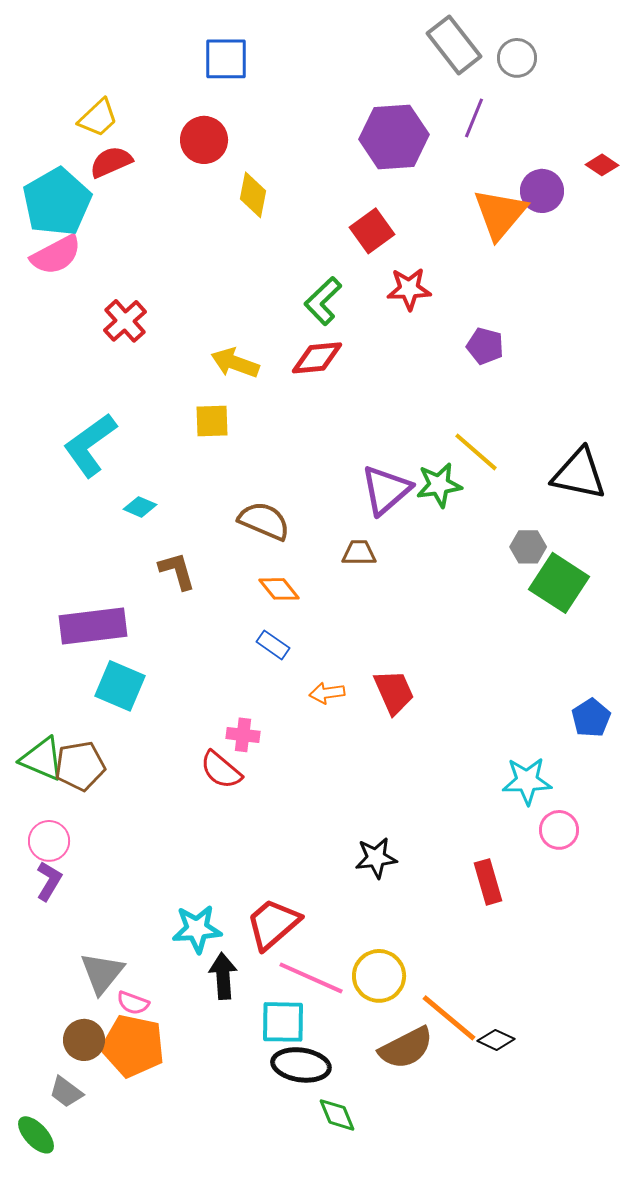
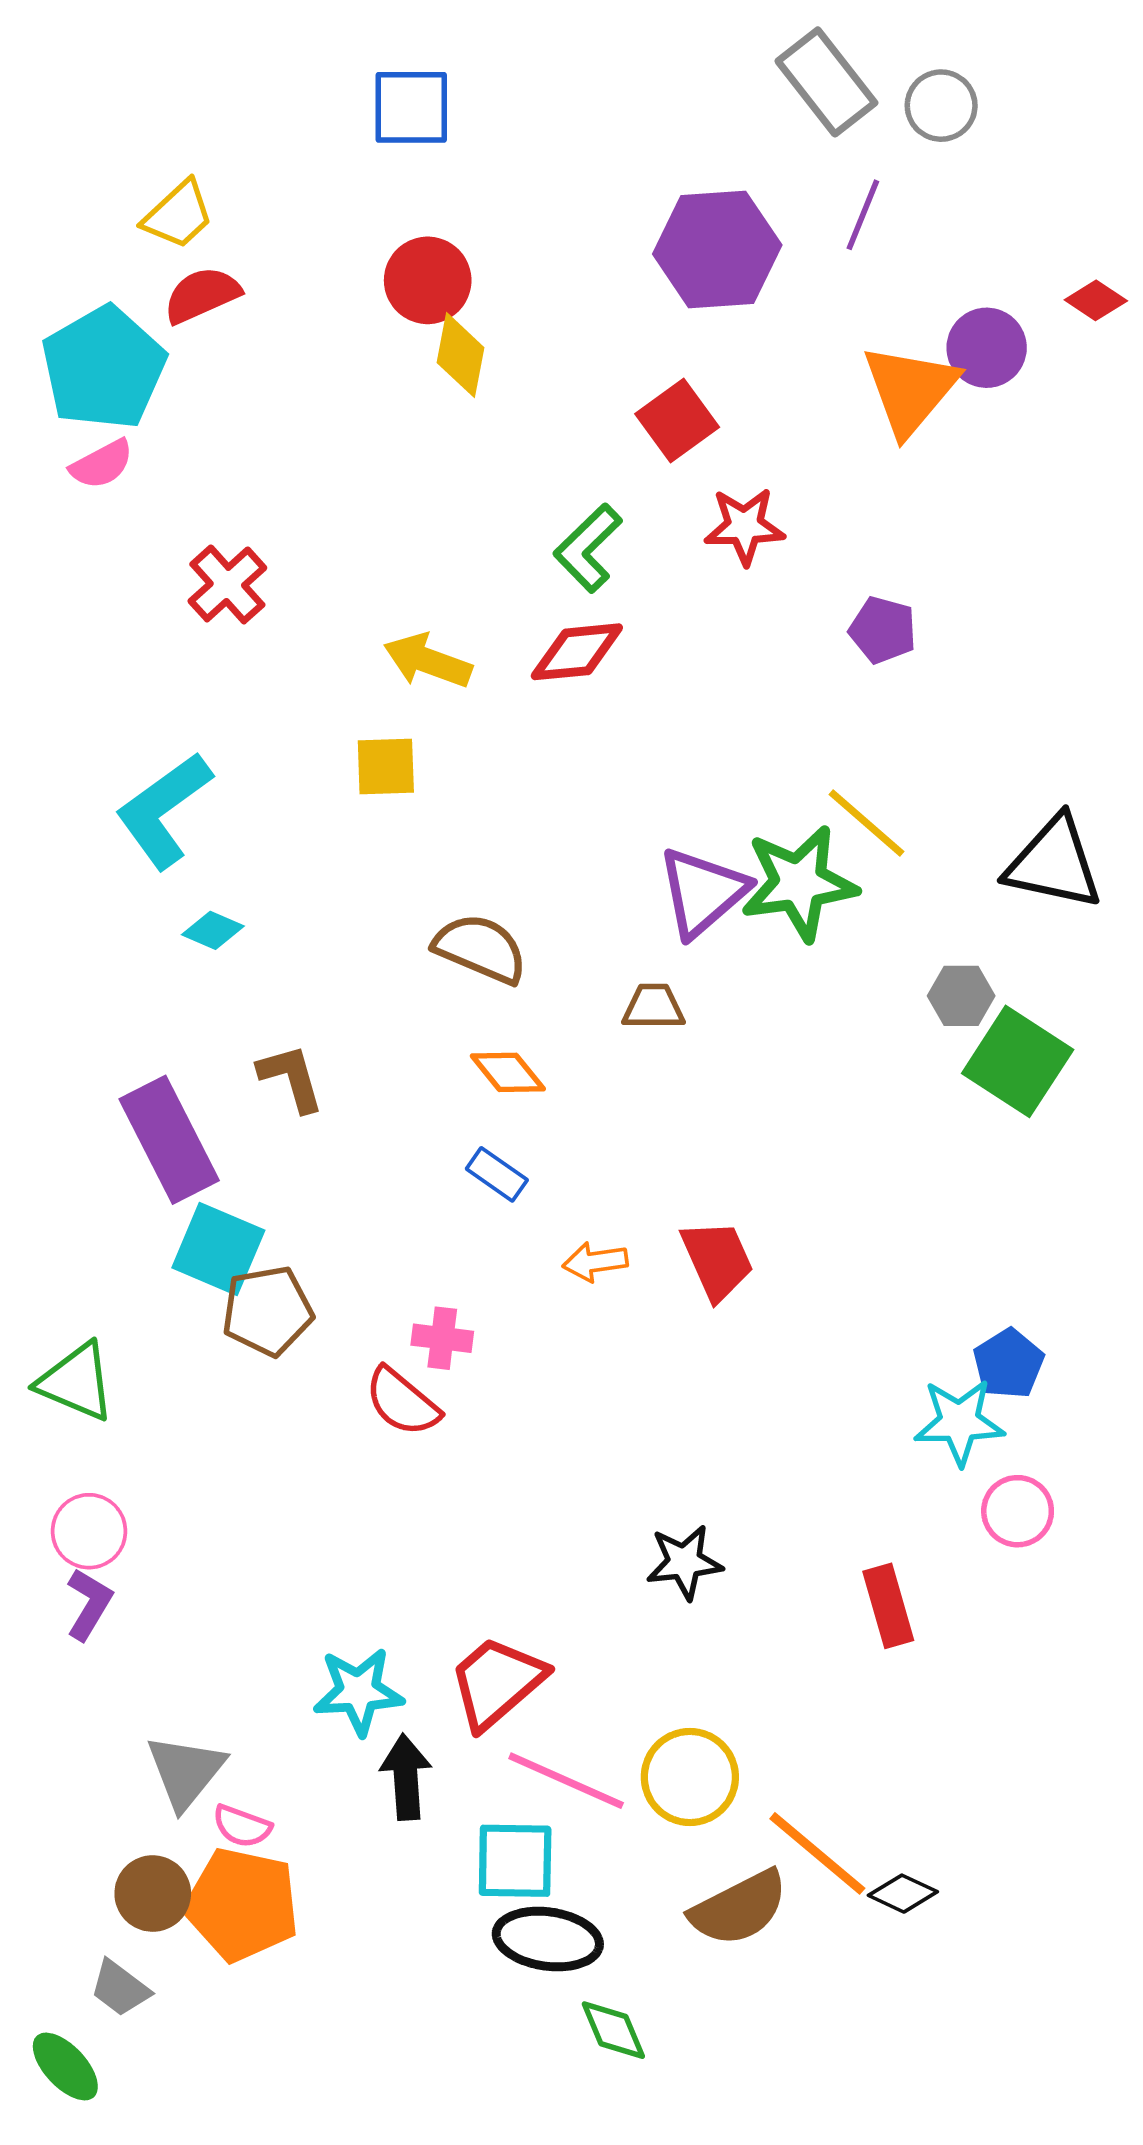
red circle: (204, 140) -> (428, 280), moved
pink semicircle: (56, 255) -> (102, 464), size x0.7
green star: (439, 485) -> (799, 883), size x1.4
cyan diamond: (140, 507) -> (213, 930), moved
brown L-shape: (177, 571) -> (291, 1078), moved
purple rectangle: (93, 626) -> (169, 1140), turned 70
blue pentagon: (591, 718) -> (1008, 1364), moved
brown pentagon: (80, 766) -> (267, 1311), moved

